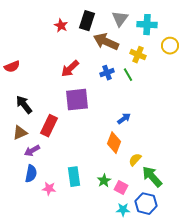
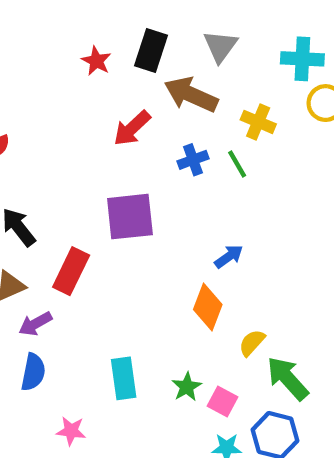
cyan cross: (147, 25) -> (302, 59), moved
red arrow: (70, 69) -> (132, 128), moved
pink star: (49, 189) -> (71, 431), moved

